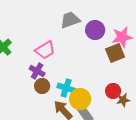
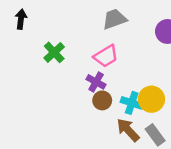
gray trapezoid: (70, 20) -> (114, 19), moved
yellow circle: (80, 99) -> (151, 99), moved

